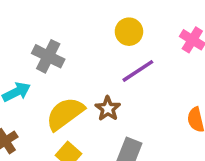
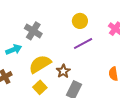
brown star: (108, 109) -> (63, 71), moved

